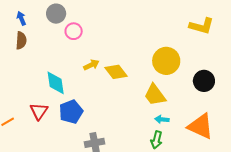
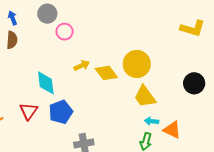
yellow circle: (166, 61) -> (137, 64), moved
orange triangle: (201, 126) -> (172, 130), moved, size x0.7

